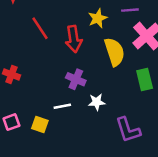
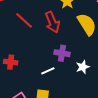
white line: (62, 106) -> (48, 71), moved

